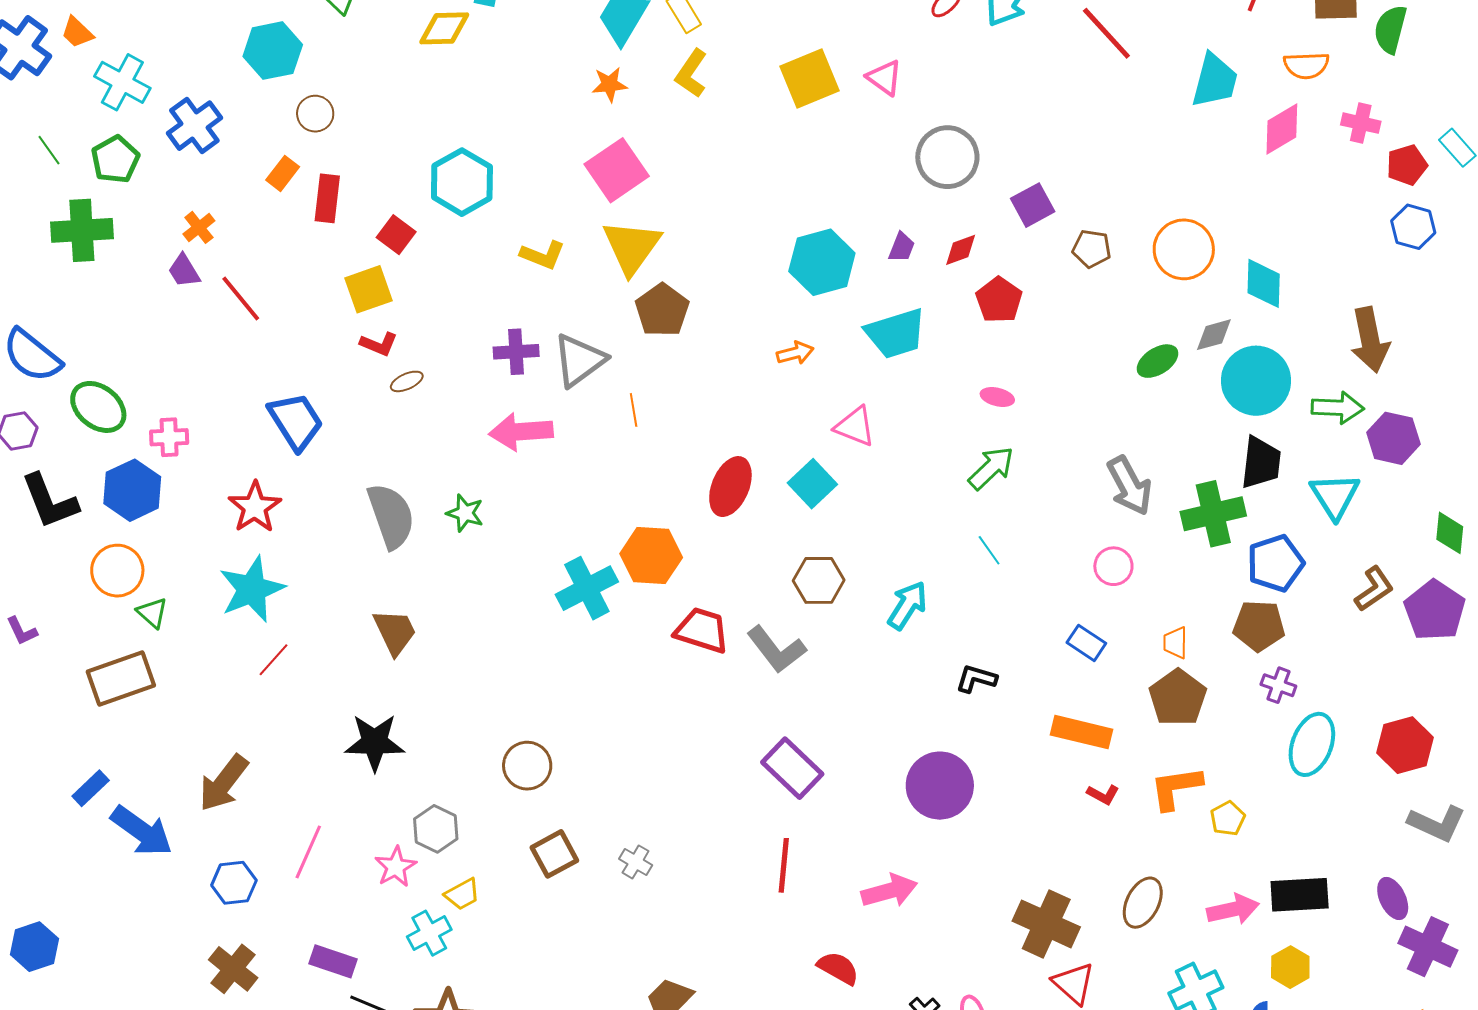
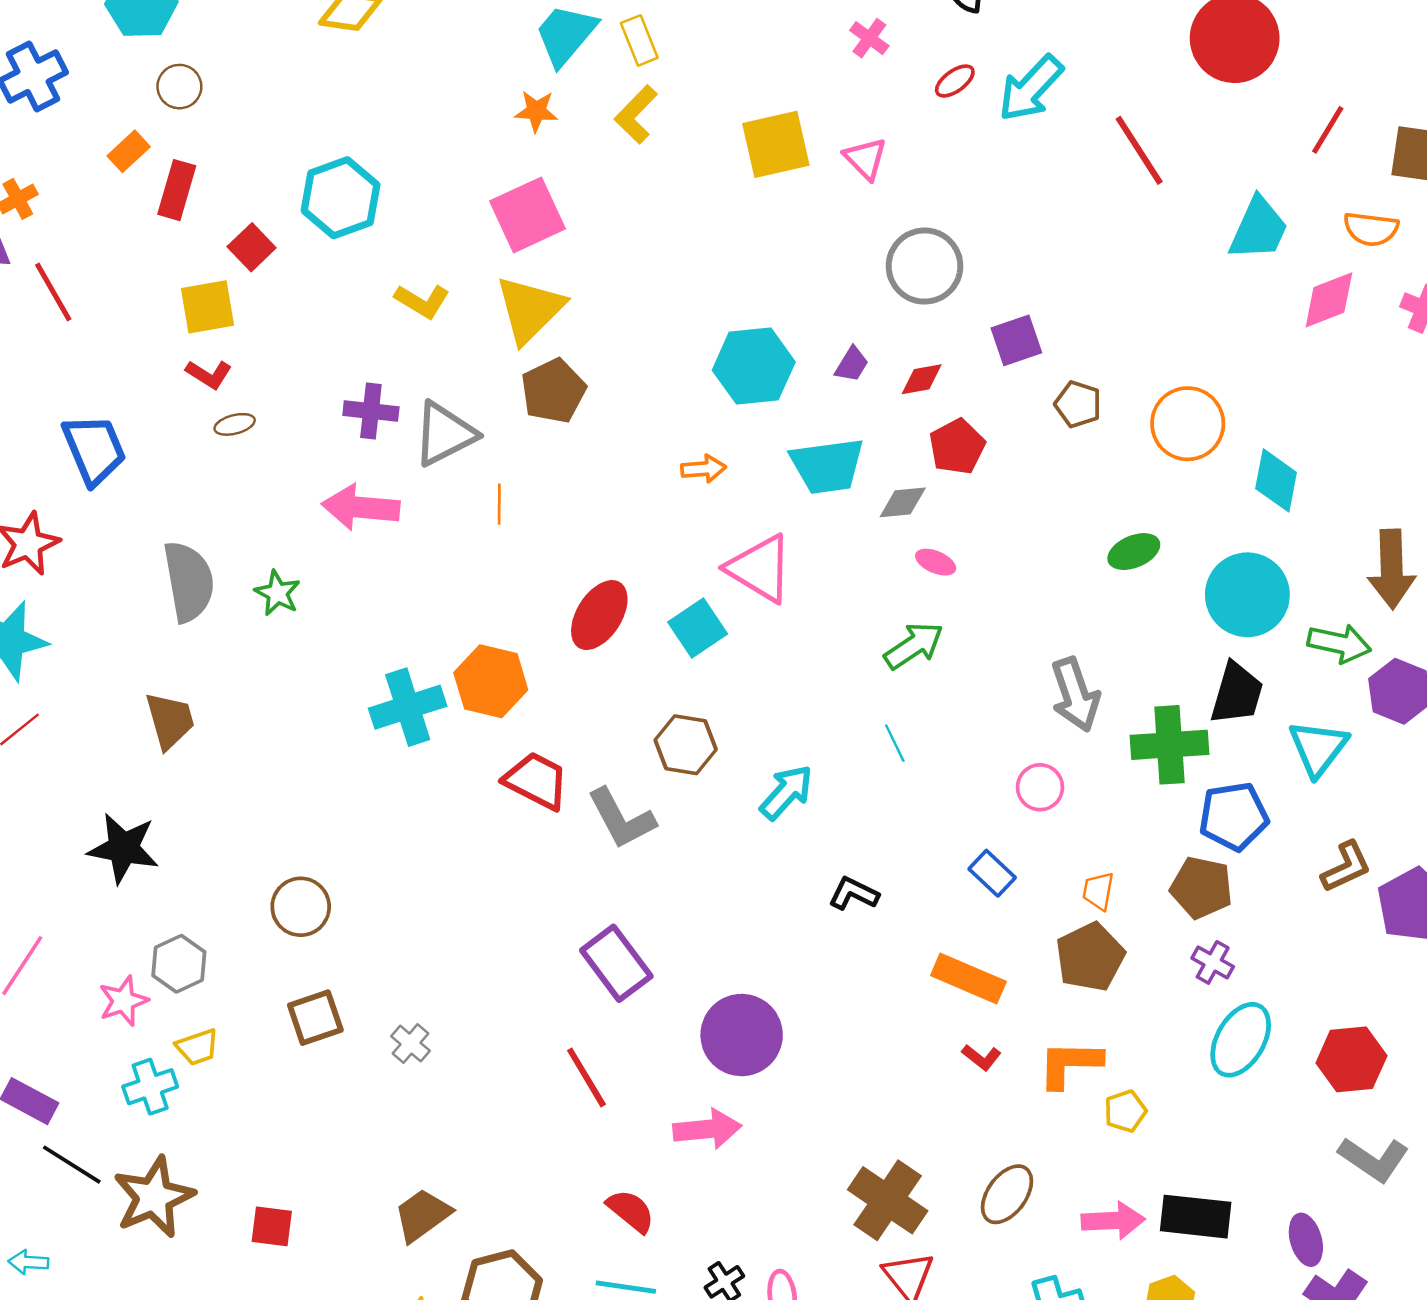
gray diamond: (1214, 335) -> (903, 502), moved
pink triangle: (855, 426) -> (760, 569), size x1.4
purple circle: (940, 786) -> (742, 1035), moved
red line: (784, 865) -> (586, 1077), turned -46

